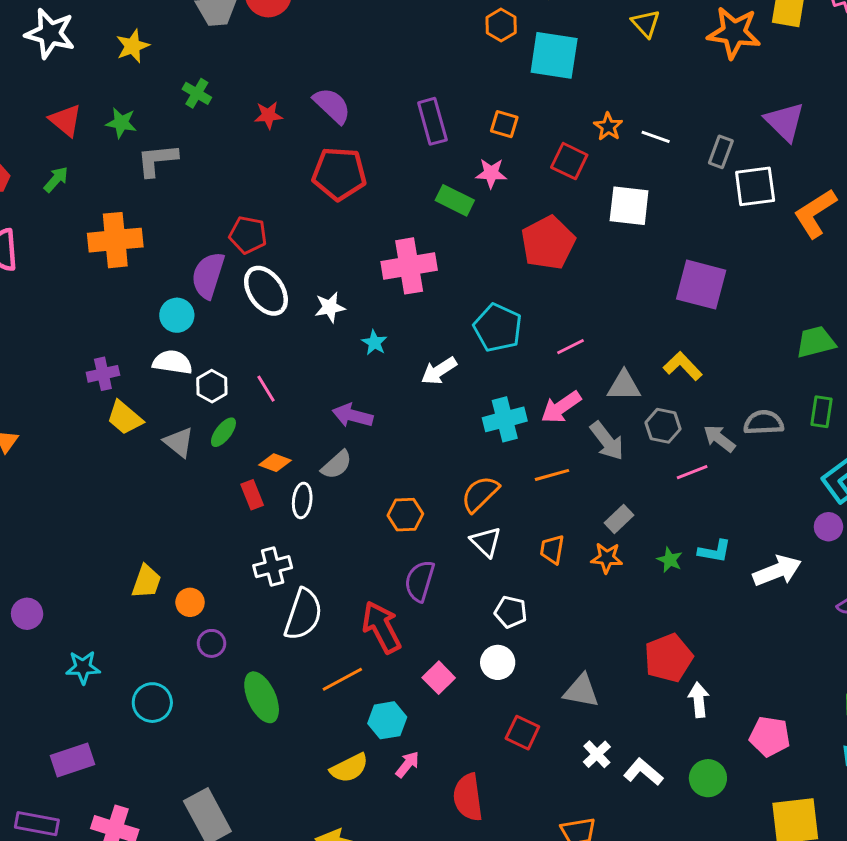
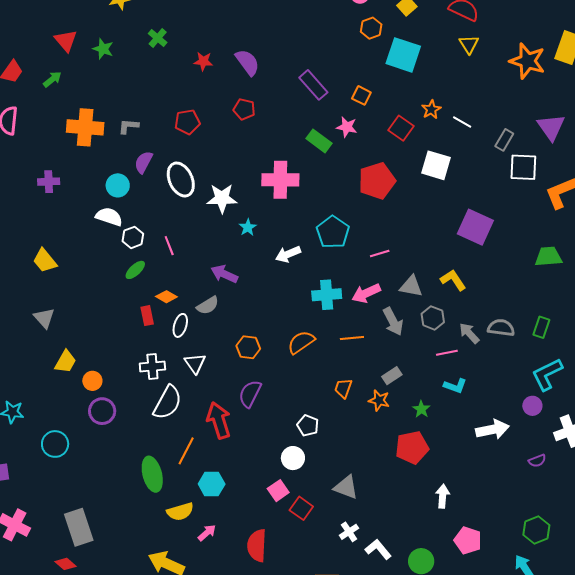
purple rectangle: (432, 121) -> (313, 85), turned -36
gray L-shape: (157, 160) -> (128, 126), moved, size x0.7
red pentagon: (339, 174) -> (244, 109), size x0.6
red pentagon: (248, 235) -> (187, 122), moved, turned -30
purple semicircle: (208, 275) -> (143, 162), size x0.7
white star: (330, 307) -> (222, 198), size x1.4
green trapezoid: (816, 342) -> (548, 257), moved
purple cross: (103, 374) -> (49, 182), moved
yellow trapezoid: (125, 418) -> (45, 261), moved
gray triangle: (179, 442) -> (44, 318), moved
white triangle: (486, 542) -> (195, 363), moved
cyan L-shape: (715, 551) -> (455, 386), moved
purple circle: (212, 643) -> (102, 411), size x1.4
red pentagon: (668, 658) -> (412, 447), moved
pink square: (439, 678) -> (278, 491), moved
orange line: (342, 679) -> (186, 451), turned -44
green ellipse: (262, 697) -> (152, 474), moved
white arrow: (699, 700) -> (443, 496), moved
pink arrow: (407, 764) -> (207, 533), moved

